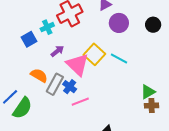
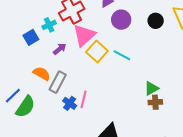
pink triangle: (77, 65) -> (84, 35), moved, turned 35
blue cross: (70, 87) -> (70, 103), moved
pink line: (80, 102) -> (84, 99), turned -54

